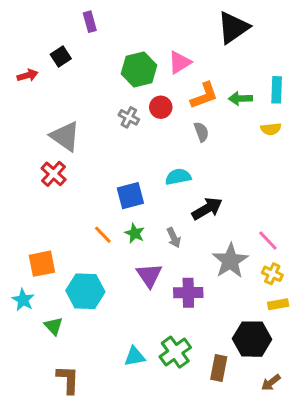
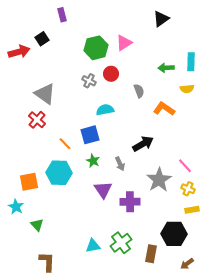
black triangle: (233, 28) -> (161, 19), size x0.7
red arrow: (27, 75) -> (19, 52), size x1.5
orange L-shape: (204, 96) -> (164, 109), moved, turned -125
cyan semicircle: (178, 177) -> (105, 110), moved
orange line: (103, 235) -> (65, 144), moved
cyan hexagon: (85, 291) -> (59, 173), moved

